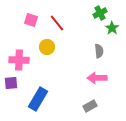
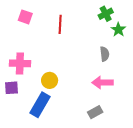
pink square: (31, 20) -> (25, 17), moved
red line: (57, 23) -> (60, 24), turned 42
yellow circle: (47, 47) -> (50, 80), moved

